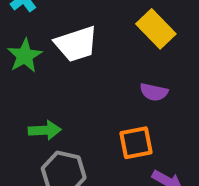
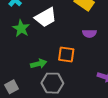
orange square: (136, 143) -> (66, 55), moved, turned 30

